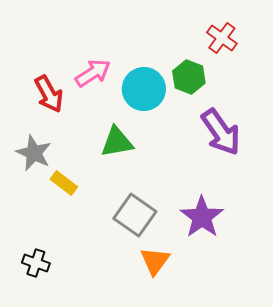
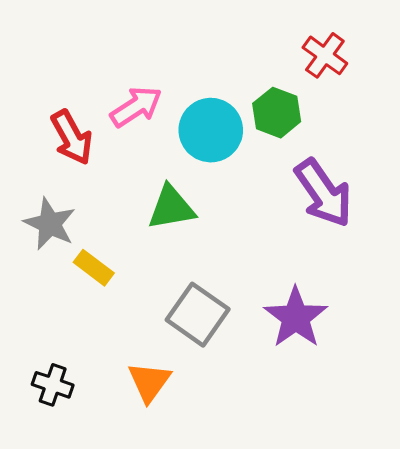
orange triangle: (155, 261) -> (149, 382), moved

